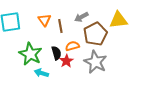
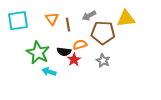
brown pentagon: (95, 34) -> (103, 33), turned 30
black semicircle: (56, 53) -> (64, 52), turned 112
gray star: (95, 62) -> (103, 61), size x0.6

